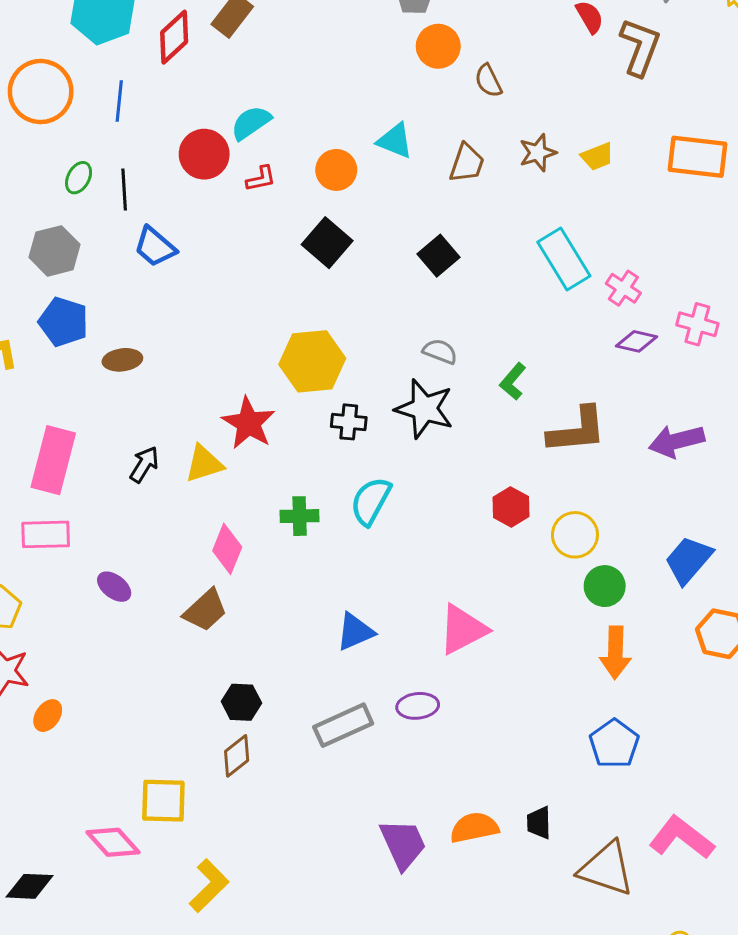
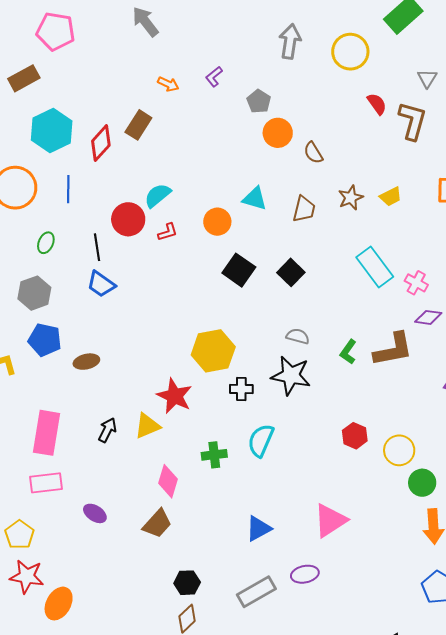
black line: (124, 189) -> (97, 247), moved
black square: (327, 243) -> (239, 270), moved
brown L-shape: (577, 430) -> (393, 349), moved
orange ellipse: (48, 716) -> (59, 604), size x1.5

